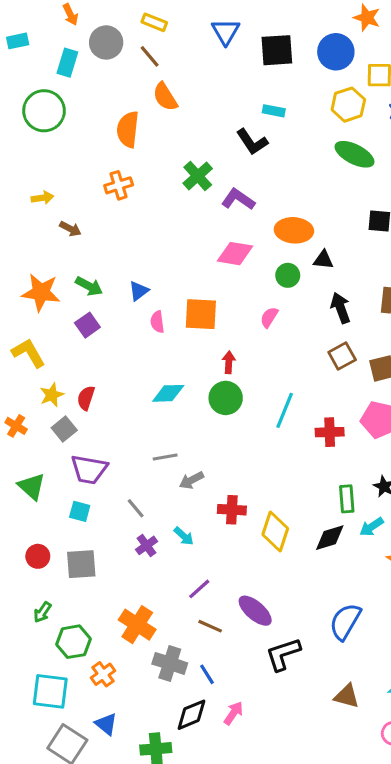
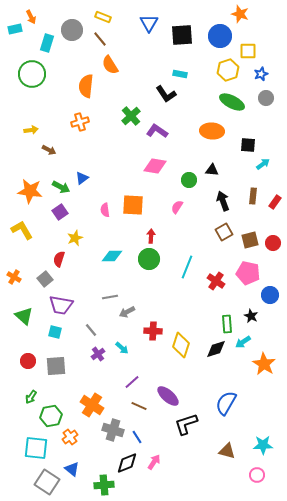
orange arrow: (70, 15) -> (31, 17), moved
orange ellipse: (294, 230) -> (212, 131), moved
blue triangle: (139, 291) -> (82, 178), moved
yellow star: (52, 395) -> (75, 238), moved
red cross: (330, 432) -> (216, 281), turned 36

